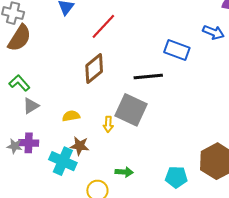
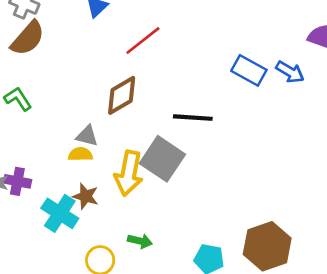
blue rectangle: (177, 50) -> (249, 70), moved
gray triangle: (31, 106) -> (87, 136), moved, turned 36
yellow arrow: (108, 124) -> (129, 173), size x2.0

